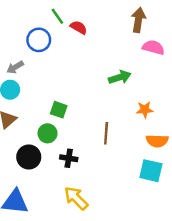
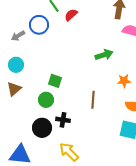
red semicircle: (79, 27) -> (71, 15), turned -72
gray arrow: (15, 67) -> (18, 36), moved
black circle: (29, 157) -> (42, 128), moved

